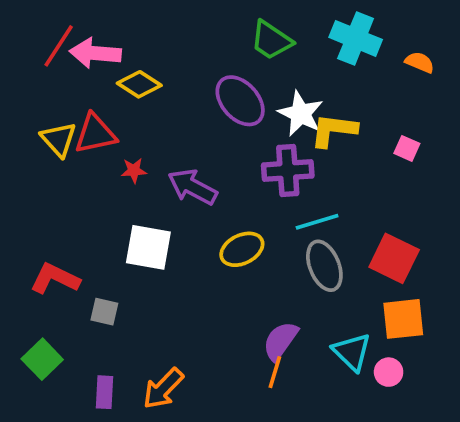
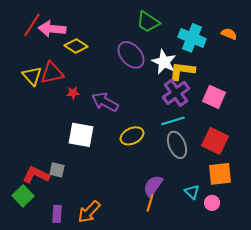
cyan cross: (356, 38) -> (192, 38), moved
pink square: (407, 148) -> (214, 97), moved, size x1.6
purple cross: (288, 170) -> (176, 93), moved, turned -32
red L-shape: (55, 279) -> (36, 175), moved
cyan triangle: (352, 352) -> (192, 192), size x0.7

